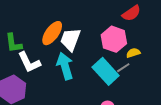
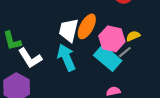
orange ellipse: (52, 33) -> (87, 26), moved
pink hexagon: (114, 39) -> (112, 39), moved

